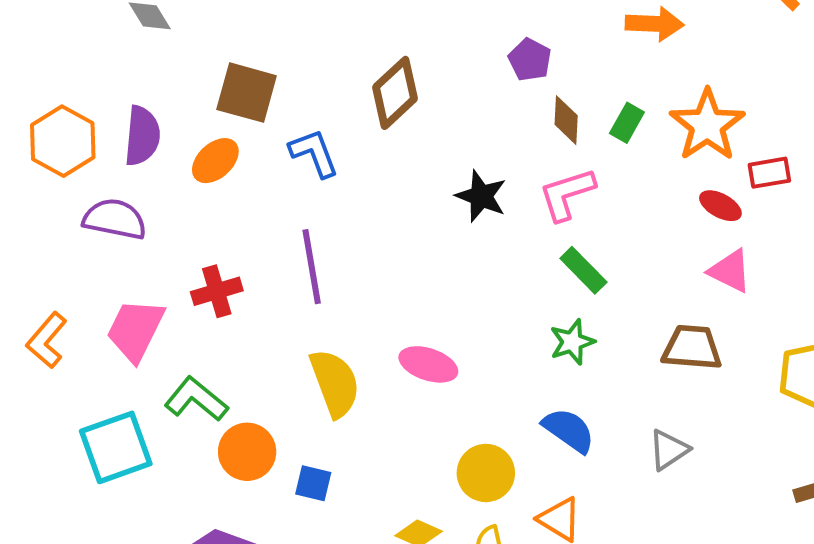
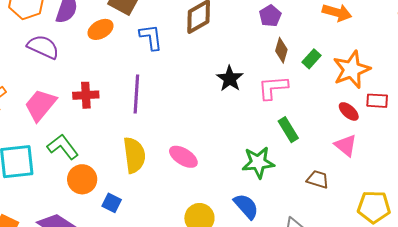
green rectangle: (583, 270) -> (288, 130), moved
green star: (572, 342) -> (258, 162), size x1.4
brown trapezoid: (692, 348) -> (318, 179), size x0.7

